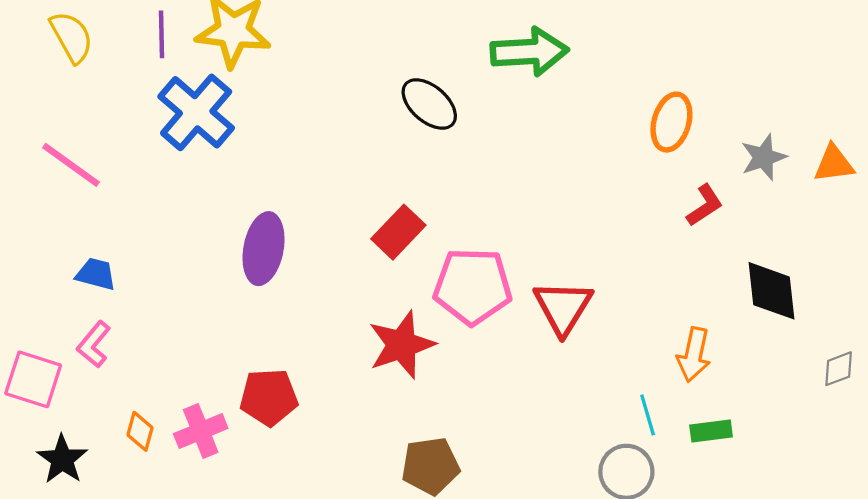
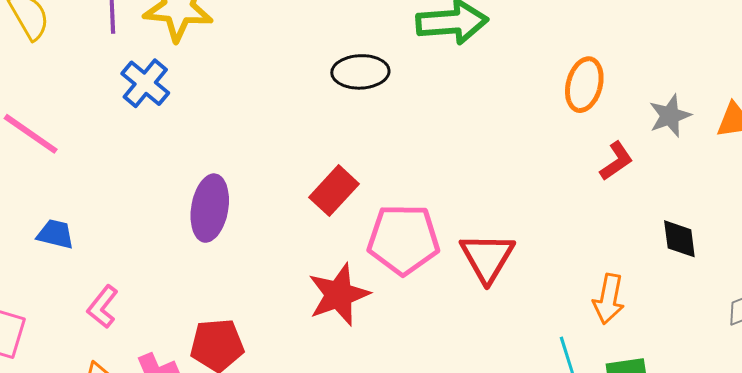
black ellipse: (429, 104) -> (360, 72), turned -42
blue cross: (196, 112) -> (145, 83), size x0.7
black diamond: (772, 291) -> (679, 239), size x0.7
pink L-shape: (94, 344) -> (103, 307), moved

